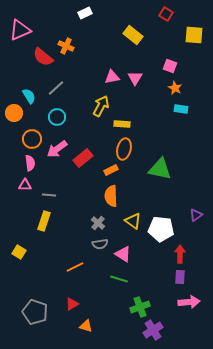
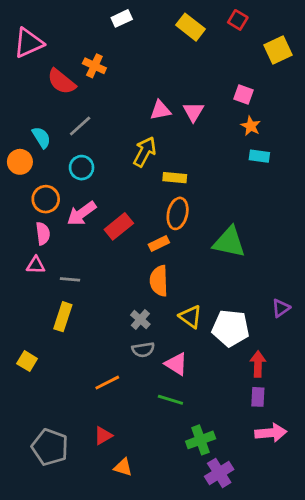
yellow rectangle: (133, 35) -> (190, 27), moved
yellow square: (194, 35) -> (278, 50), turned -30

